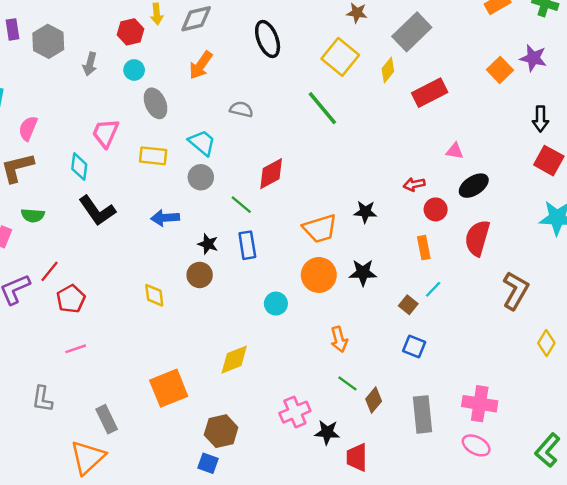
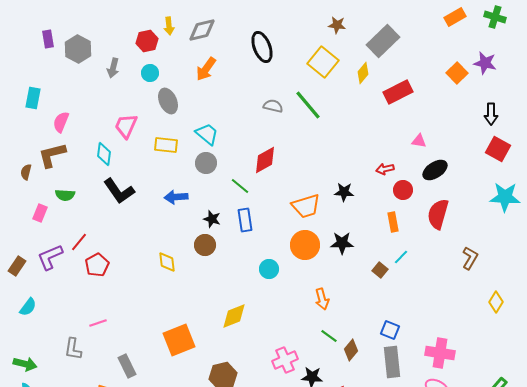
gray semicircle: (241, 109) -> (273, 106), moved
brown L-shape: (515, 290) -> (470, 258), size x0.7
blue square: (414, 346) -> (390, 330), moved
pink line: (76, 349) -> (98, 323), moved

